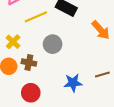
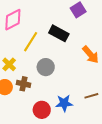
yellow line: (36, 17) -> (31, 42), turned -35
red circle: (31, 93) -> (42, 110), moved

